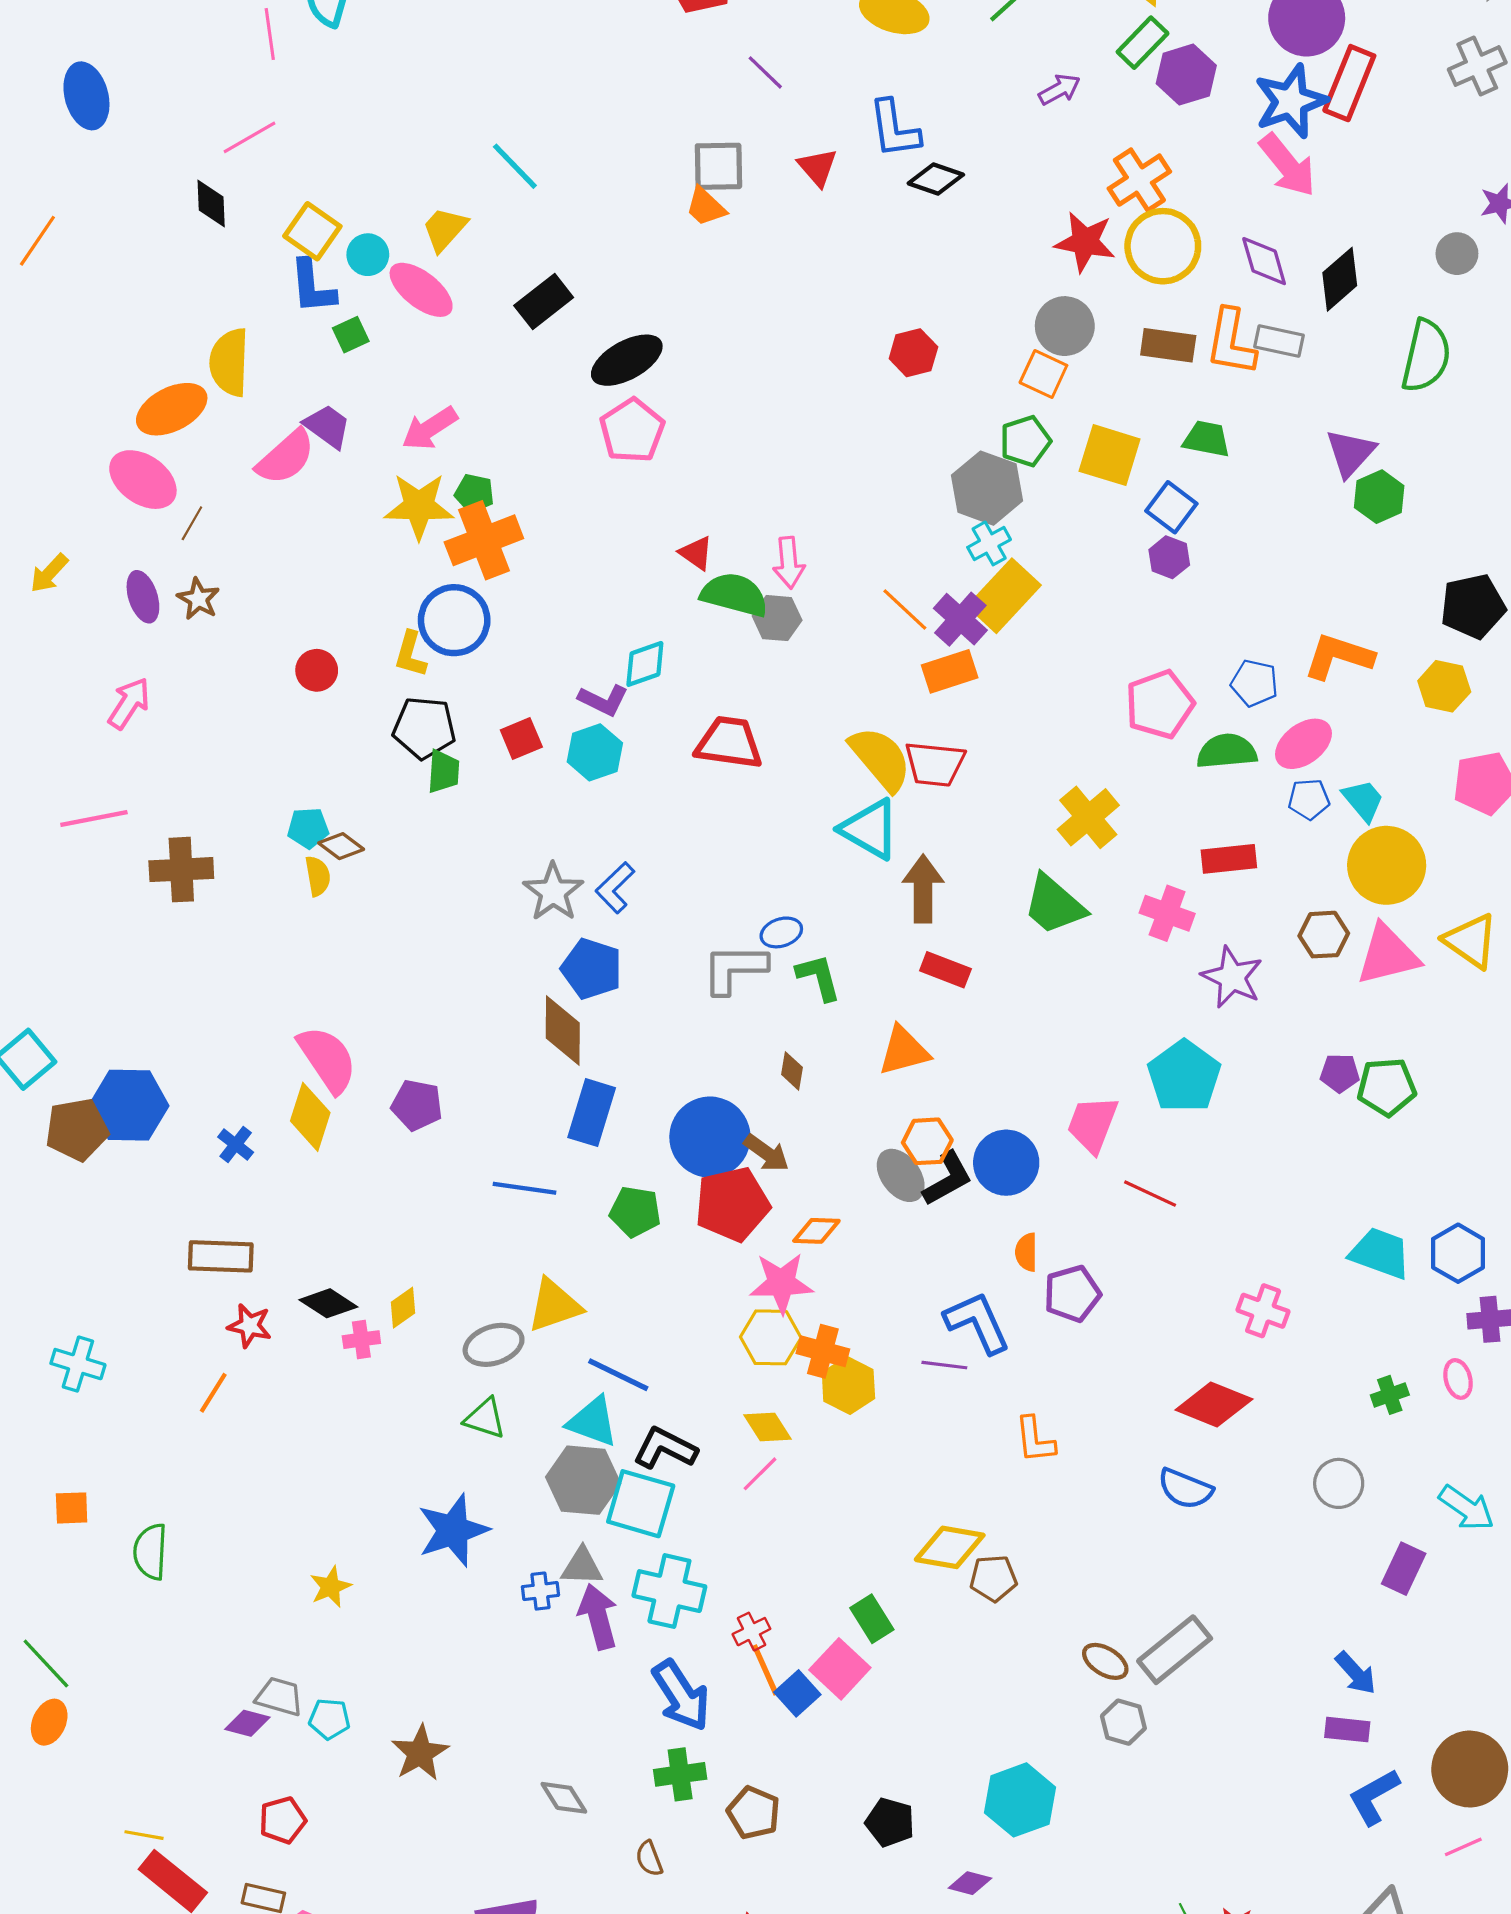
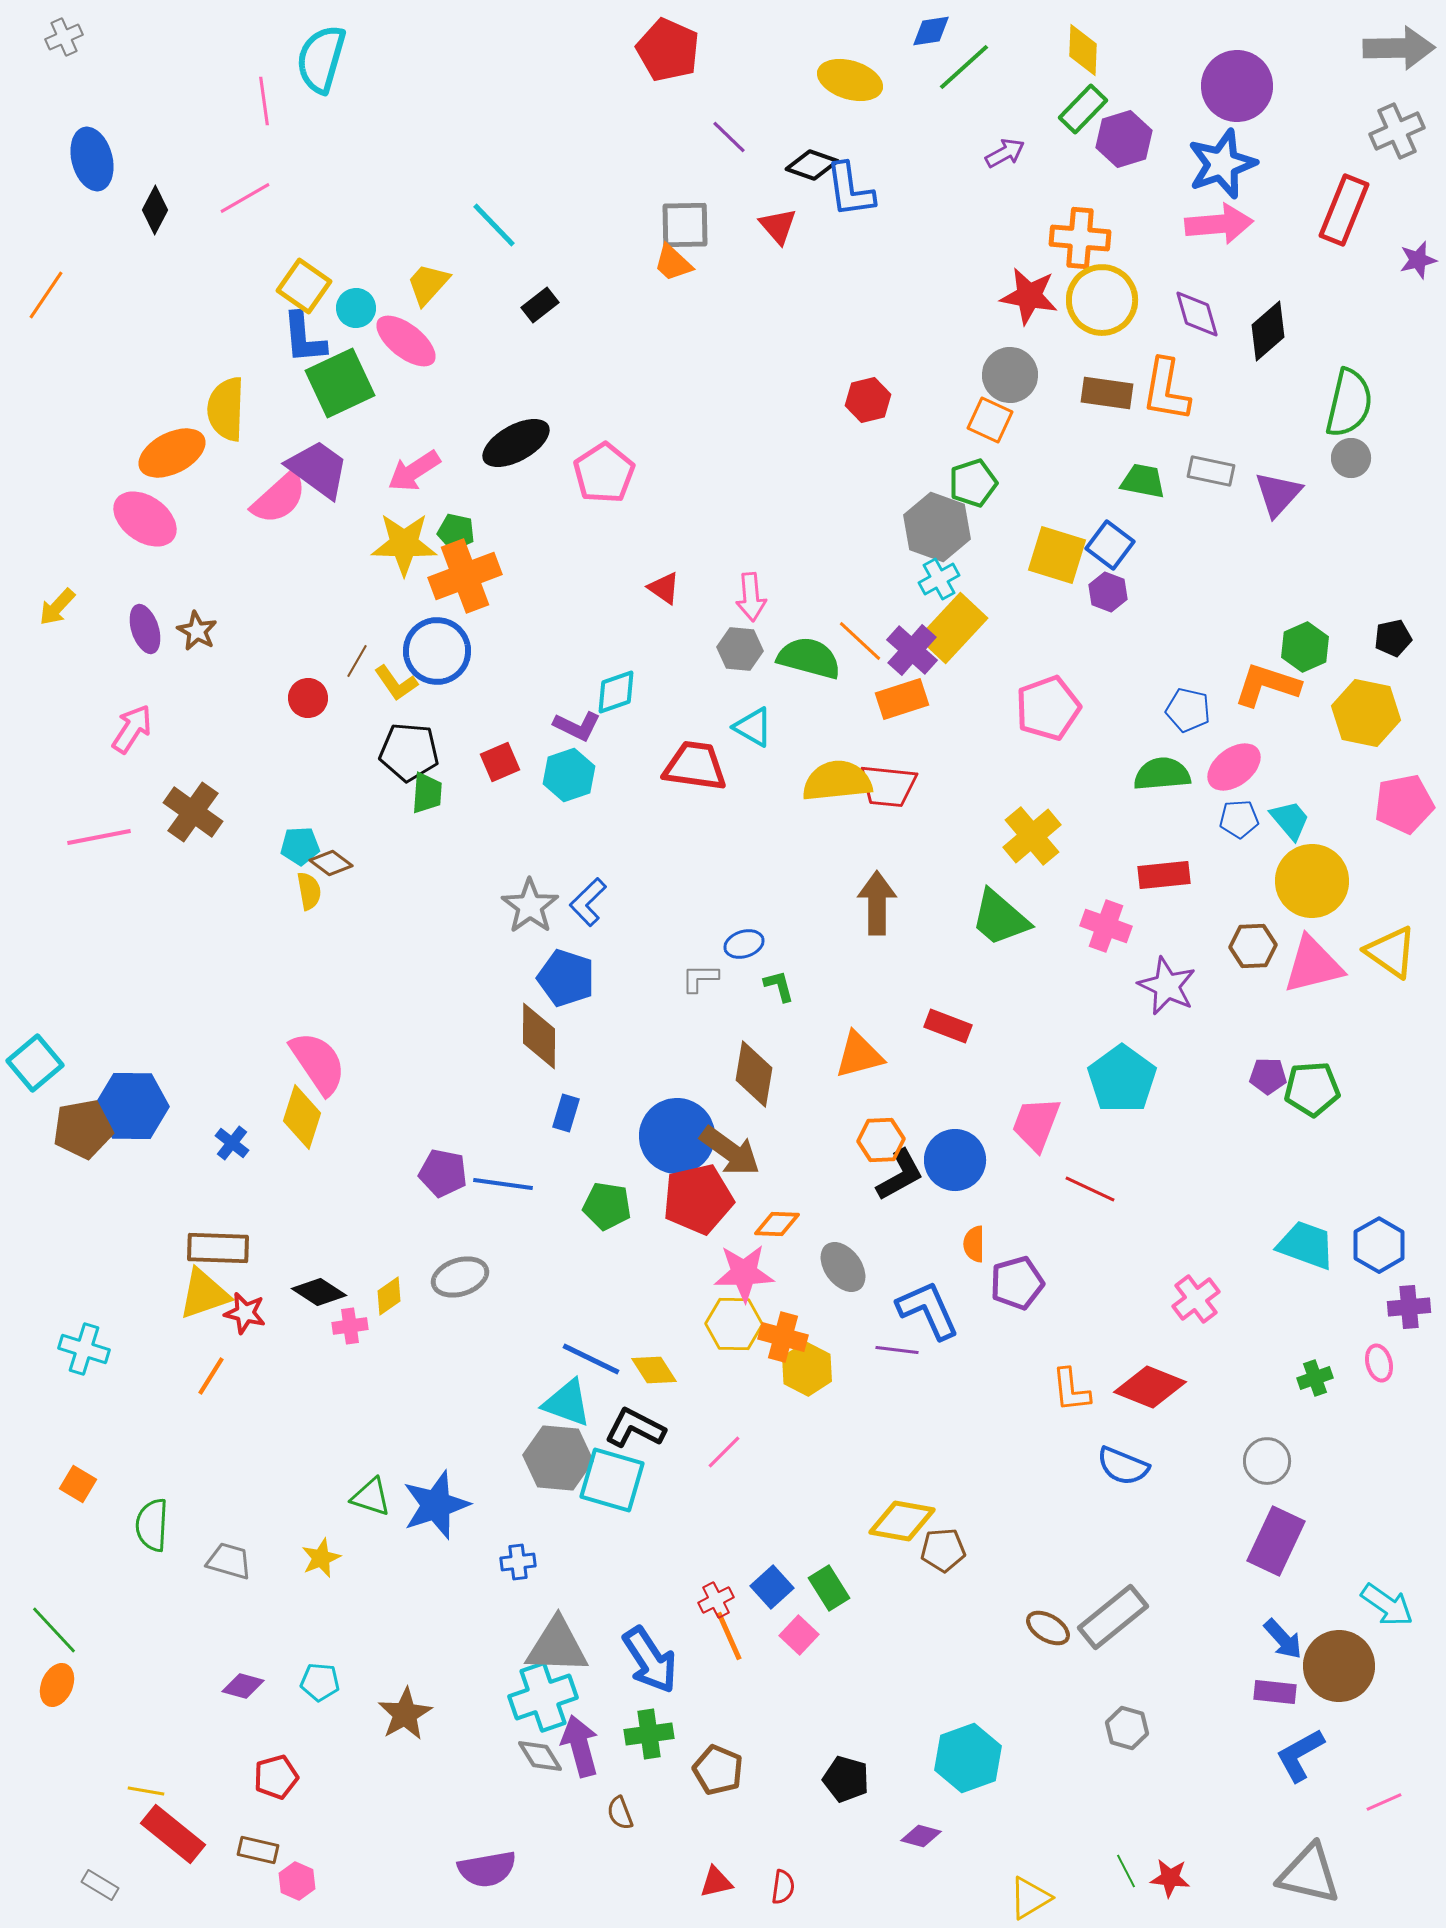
red rectangle: (1349, 83) -> (1344, 210), moved
pink arrow: (1288, 165) -> (1219, 224), turned -56
black diamond: (936, 179) -> (812, 165), moved
orange cross: (1139, 180) -> (1080, 238), turned 38
black diamond: (211, 204) -> (155, 210), moved, turned 30
gray circle: (1457, 254) -> (1351, 458), moved
black rectangle: (544, 302) -> (540, 305), moved, size x0.7
green square: (351, 335) -> (340, 383), size x2.0
gray rectangle: (1279, 341) -> (1211, 471), moved
black ellipse: (627, 360) -> (516, 443), moved
purple trapezoid: (327, 426) -> (318, 469), size x1.4
yellow square: (1110, 455) -> (1057, 555), moved
green hexagon: (1379, 497) -> (1305, 647), moved
brown line: (192, 523) -> (357, 661), moved
green semicircle: (734, 595) -> (809, 658), moved
black pentagon: (1473, 606) -> (1393, 638), size x0.6
yellow L-shape: (410, 654) -> (396, 683), turned -51
yellow hexagon: (1444, 686) -> (1366, 713), size x1.4
pink pentagon: (1160, 704) -> (1048, 708), moved
yellow semicircle: (880, 759) -> (837, 781), turned -56
cyan triangle: (870, 829) -> (753, 727), moved, size x0.7
brown cross: (181, 870) -> (193, 812), moved, turned 38
gray L-shape: (734, 969) -> (700, 978), size x0.6
red rectangle: (945, 970) -> (948, 1026), moved
green L-shape: (819, 977) -> (779, 986), size x0.7
brown diamond: (792, 1071) -> (754, 1074), size x1.8
purple pentagon: (417, 1105) -> (443, 1173), moved
blue rectangle: (592, 1113) -> (566, 1113), size x0.6
brown arrow: (766, 1153) -> (730, 1151), size x1.4
gray ellipse: (901, 1175) -> (843, 1267), moved
yellow triangle: (554, 1305) -> (204, 1294), moved
pink cross: (1263, 1311) -> (1196, 1299), turned 33
gray ellipse: (494, 1345) -> (460, 1277), moved
green triangle: (485, 1418) -> (371, 1497), moved
yellow diamond: (767, 1427) -> (654, 1370), moved
orange L-shape: (1035, 1440) -> (1071, 1390), moved
orange square: (72, 1508) -> (78, 1484), turned 33
cyan arrow: (1467, 1508) -> (1387, 1605), moved
gray triangle: (582, 1567) -> (557, 1646), moved, size x1.6
purple rectangle: (1404, 1569) -> (1276, 1541), moved, size x1.4
cyan cross: (669, 1591) -> (543, 1697), moved, turned -32
purple arrow: (598, 1617) -> (580, 1746), moved
pink square: (840, 1669) -> (799, 1635), size x0.7
blue square: (797, 1693) -> (772, 1587), moved
gray trapezoid: (279, 1697) -> (229, 1561), moved
gray hexagon: (1123, 1722) -> (1127, 1728), moved
brown circle: (1470, 1769) -> (1339, 1666), moved

